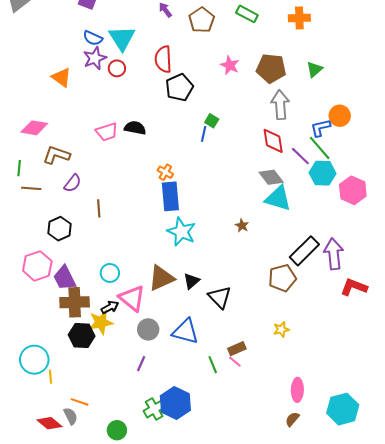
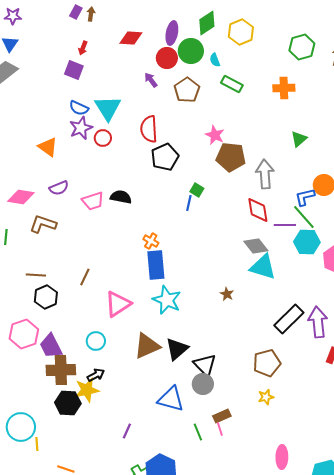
brown pentagon: (271, 68) -> (231, 157), moved
purple line: (300, 156) -> (285, 225), turned -45
purple semicircle: (73, 183) -> (59, 188), moved, turned 30
brown line: (31, 188) -> (36, 275), moved
brown line: (99, 208) -> (85, 277), turned 30
brown pentagon: (282, 278) -> (267, 363), moved
black triangle: (192, 281) -> (177, 349), size x1.4
pink triangle: (132, 298) -> (118, 304), moved, turned 48
gray circle: (148, 329) -> (203, 384), moved
pink line: (235, 362) -> (220, 429), turned 32

